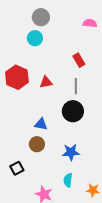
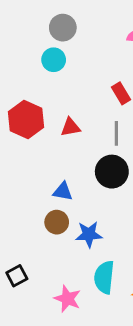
blue star: (71, 152) -> (89, 234), moved
black square: (17, 168) -> (17, 276), moved
cyan semicircle: (68, 180) -> (104, 277), size x1.5

